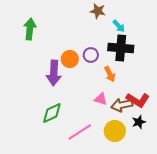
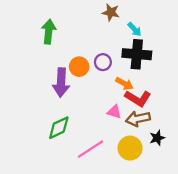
green arrow: (30, 29) -> (49, 32), moved
orange arrow: (110, 74) -> (124, 84), turned -35
red L-shape: (138, 100) -> (138, 98), moved

